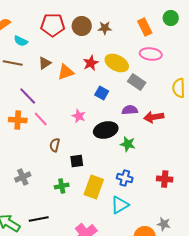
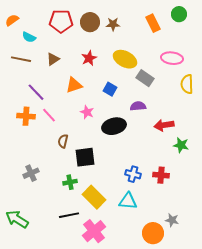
pink ellipse: (151, 54) -> (172, 58), moved
red star: (91, 63) -> (89, 58), moved
orange triangle: (66, 72) -> (74, 85), moved
red arrow: (154, 117) -> (164, 125), moved
green star: (128, 144) -> (181, 145), moved
black square: (77, 161) -> (85, 157), size x1.5
red cross: (165, 179) -> (161, 175), moved
yellow rectangle: (94, 187) -> (94, 197), moved, turned -65
cyan triangle: (120, 205) -> (128, 201), turned 36
black line: (39, 219) -> (69, 215), moved

